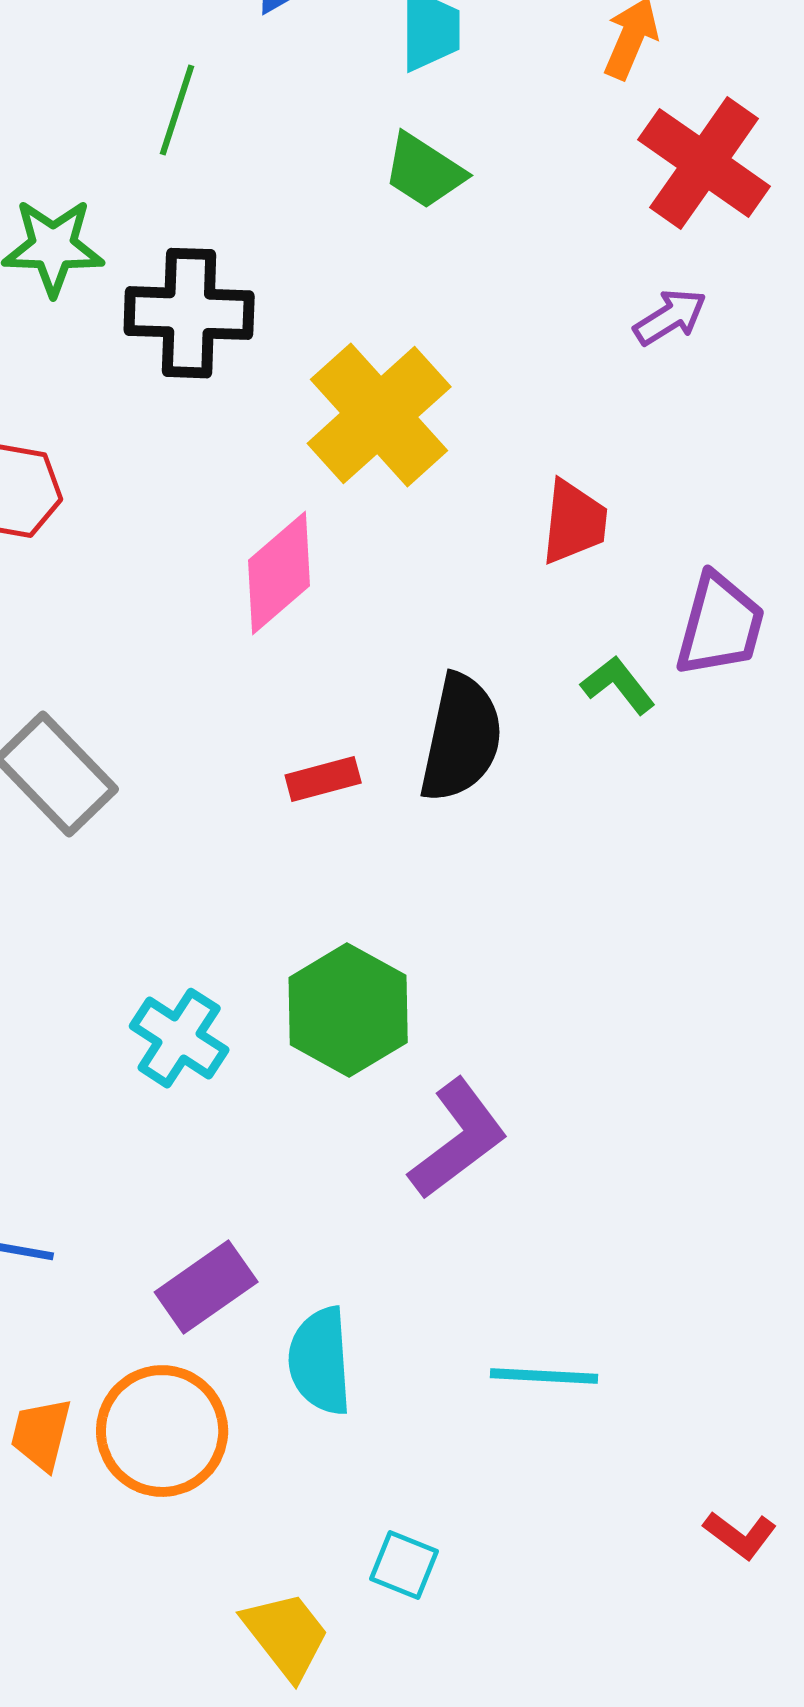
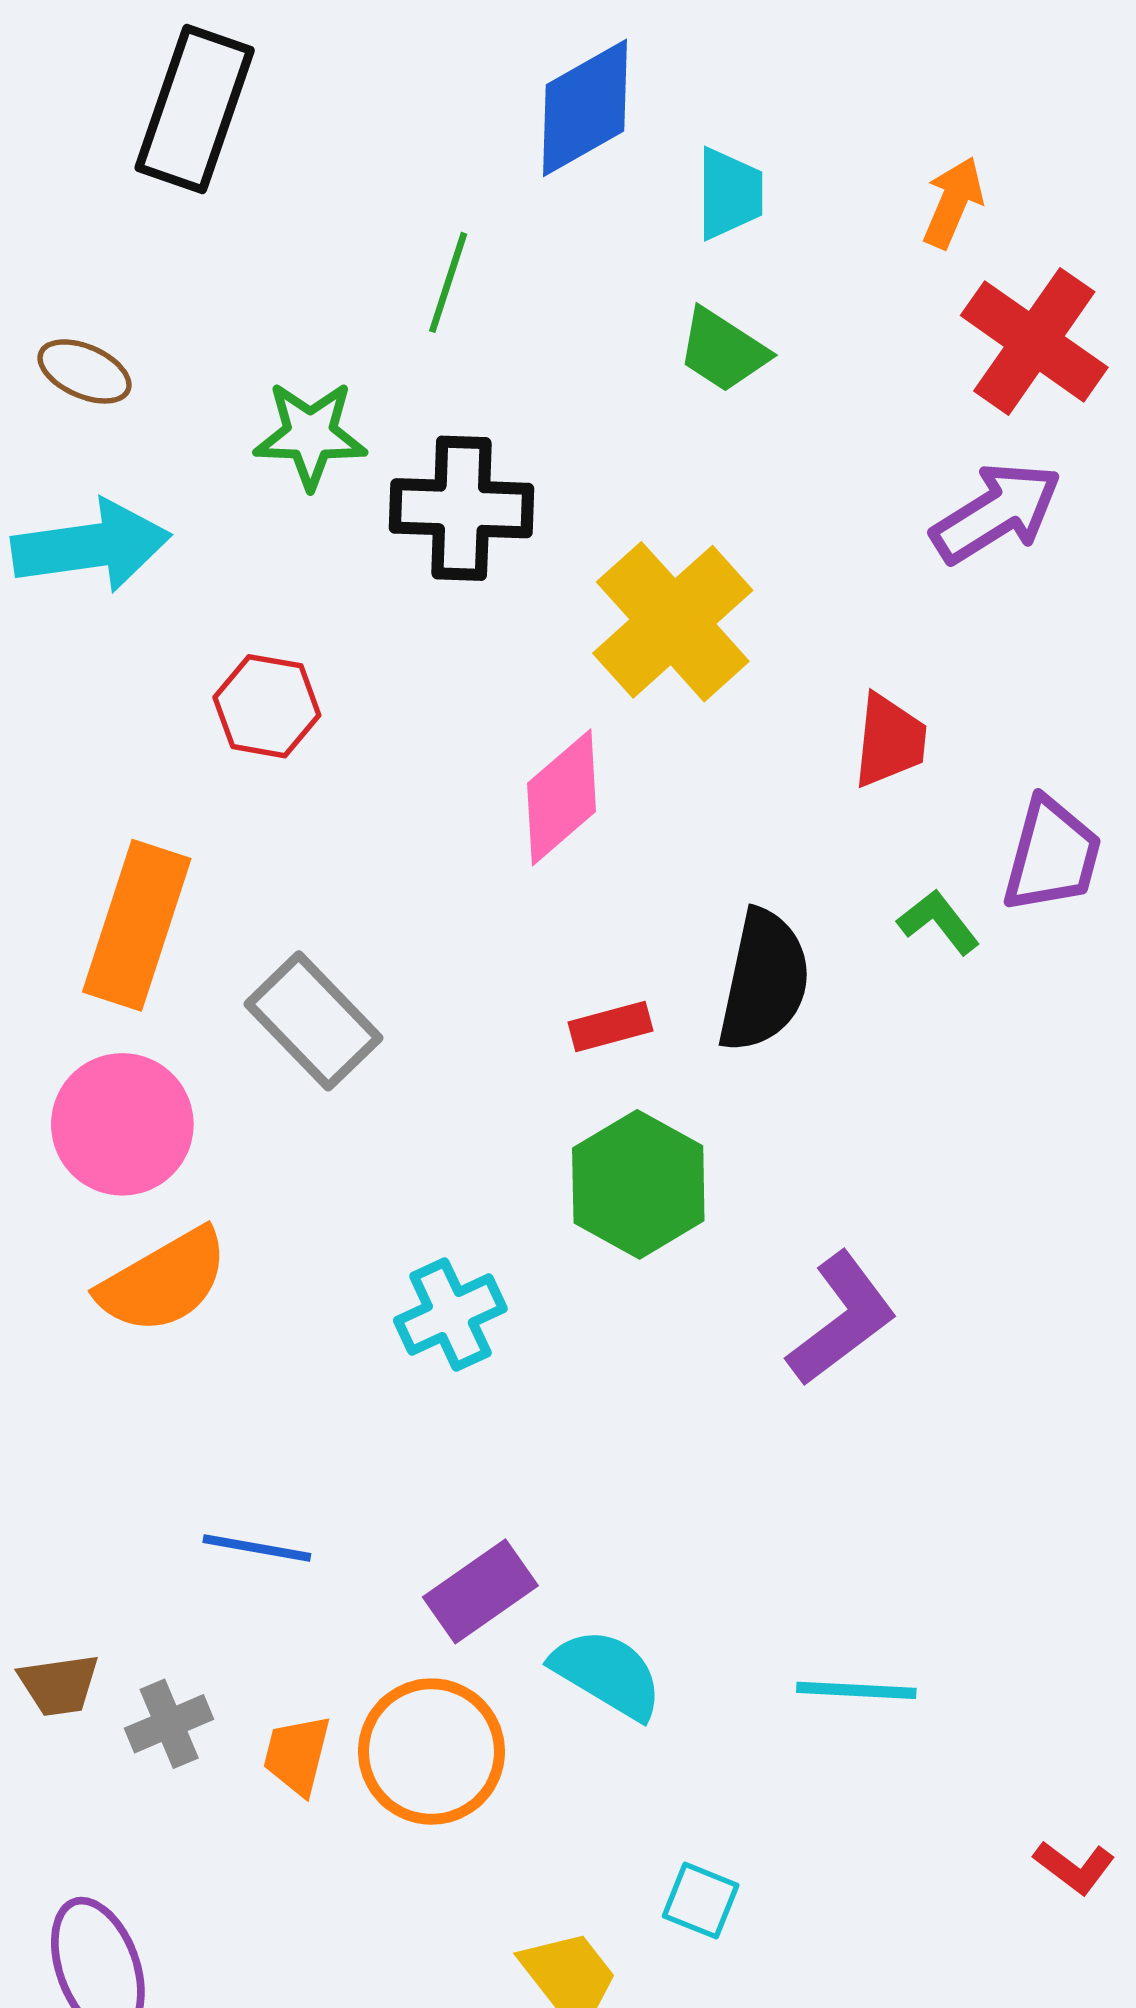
purple arrow: (670, 317) -> (996, 513), size x1.6
green hexagon: (348, 1010) -> (638, 1184), moved
cyan cross: (179, 1038) -> (450, 1314), turned 32
purple L-shape: (458, 1139) -> (842, 1319), moved
cyan semicircle: (320, 1361) -> (607, 1674), turned 125

